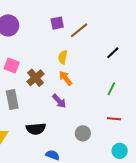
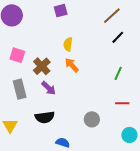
brown line: (79, 30) -> (112, 16), moved
purple arrow: (59, 101) -> (49, 88), moved

